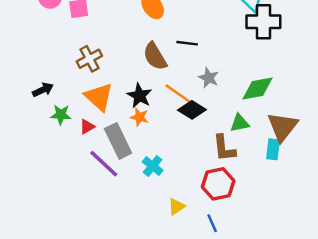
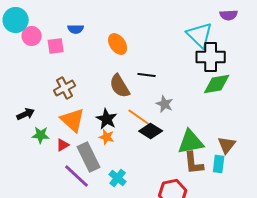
green diamond: (258, 89) -> (217, 84), moved
green triangle: (240, 123) -> (191, 142), size x1.6
brown triangle: (283, 127) -> (227, 145), size x0.7
brown L-shape: (224, 148) -> (194, 163), moved

